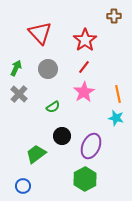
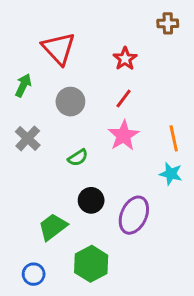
red star: (85, 40) -> (125, 59), size x0.7
green arrow: (16, 68) -> (23, 85), moved
green hexagon: (85, 179) -> (91, 264), moved

